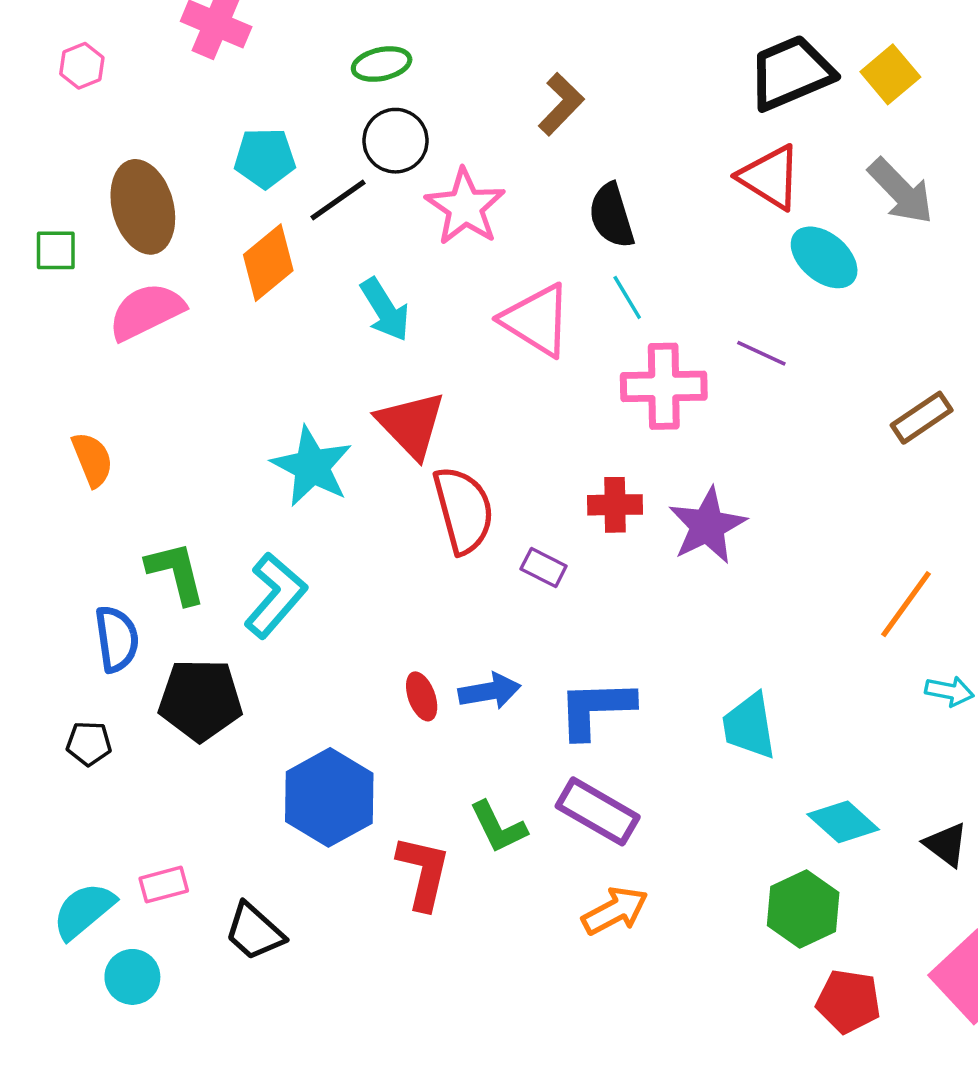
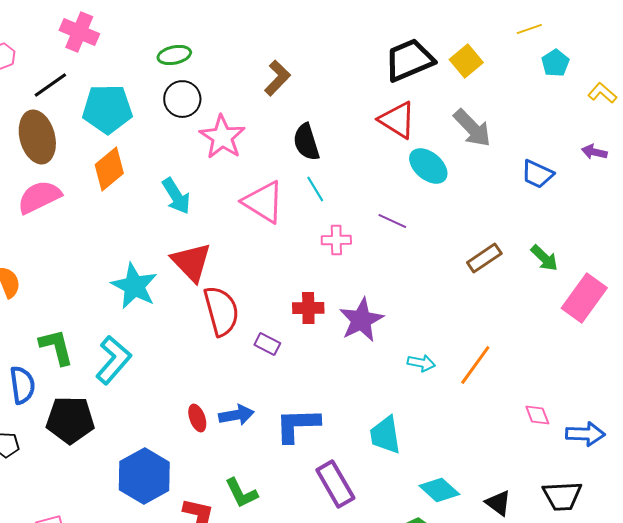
cyan pentagon: (265, 158) -> (107, 109), size x1.4
black line: (338, 200) -> (50, 85), moved
pink cross: (664, 386) -> (336, 240), size x0.6
cyan arrow: (949, 691) -> (421, 363), moved
purple rectangle: (598, 811) -> (335, 484), moved, turned 30

